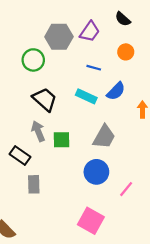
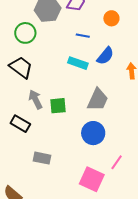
black trapezoid: (45, 99) -> (21, 67), moved
gray rectangle: (34, 184) -> (42, 158), moved, turned -72
pink line: (126, 189) -> (117, 162), moved

